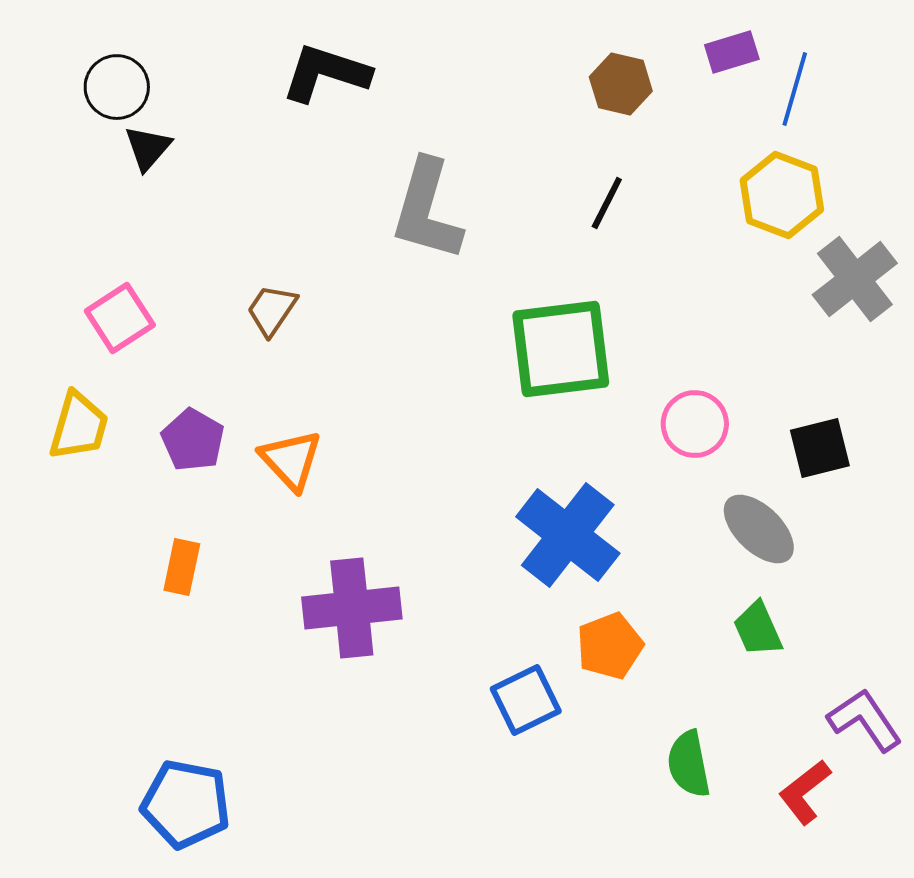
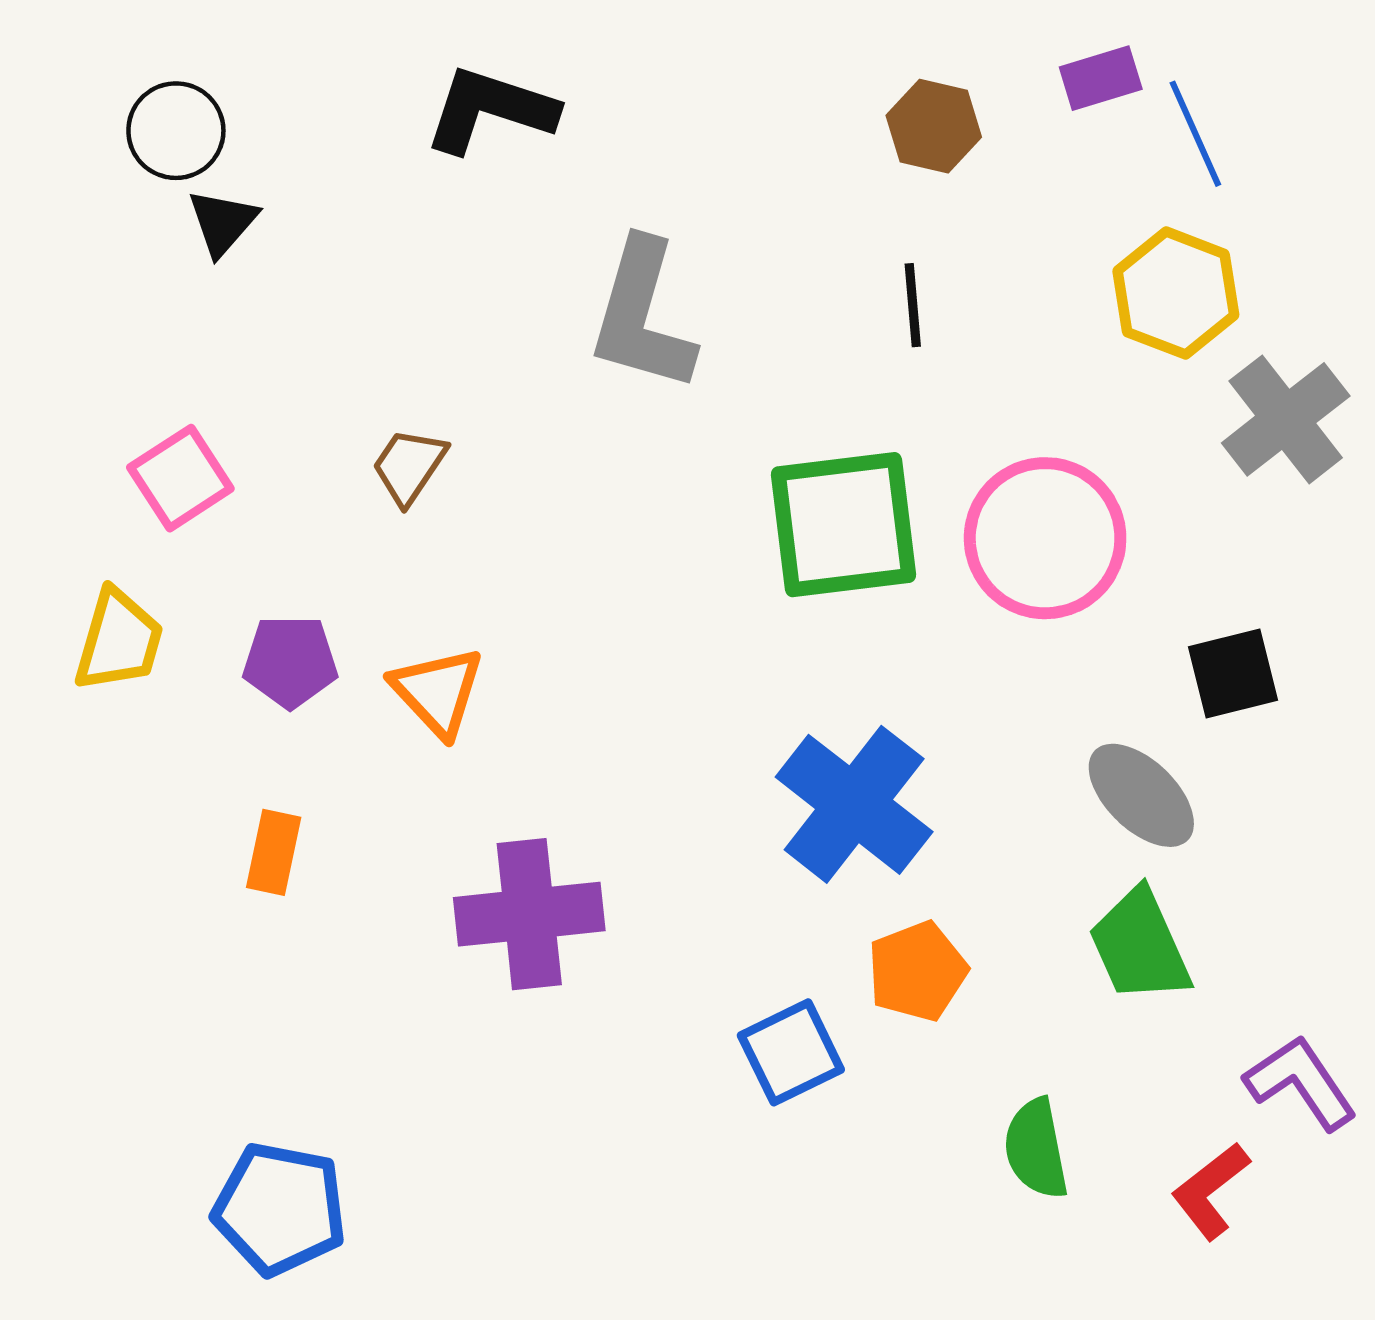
blue line: (795, 89) -> (1195, 134), turned -40
black line: (607, 203) -> (913, 305), turned -32
pink circle: (695, 424) -> (1045, 538), moved, size x1.6
purple pentagon: (193, 440) -> (290, 662), turned -30
green trapezoid: (758, 629) -> (1140, 946), size x1.4

